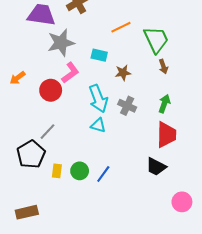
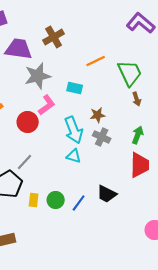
brown star: (123, 73) -> (98, 115), moved
black trapezoid: (156, 167) -> (107, 194), moved

